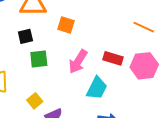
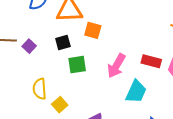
orange square: (66, 25) -> (93, 30), moved
yellow square: (35, 101) -> (60, 105), moved

